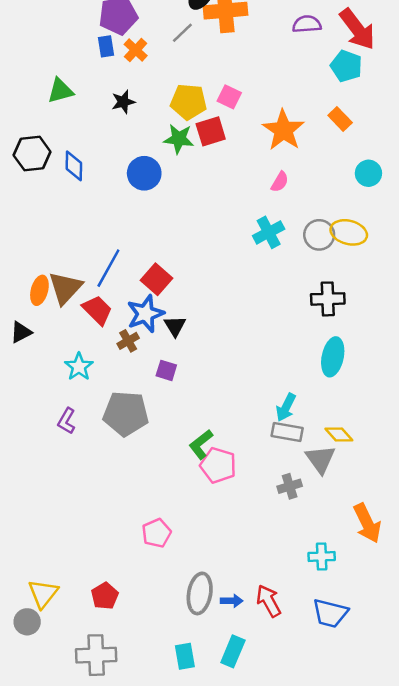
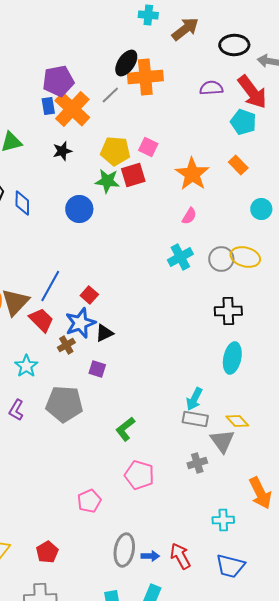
orange cross: (136, 50) -> (72, 109), size x1.8
red square: (157, 279) -> (89, 295), size x0.7
black triangle: (175, 326) -> (104, 333), turned 36
pink pentagon: (218, 465) -> (139, 475), moved

